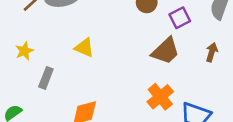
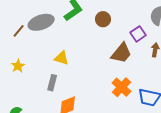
purple square: (180, 18) -> (138, 34), moved
gray rectangle: (46, 78) -> (52, 83), moved

